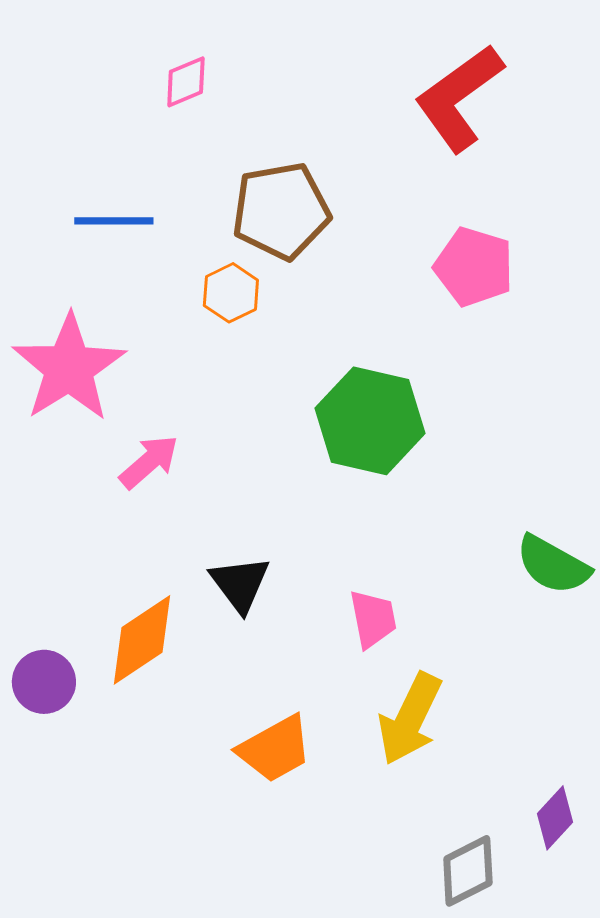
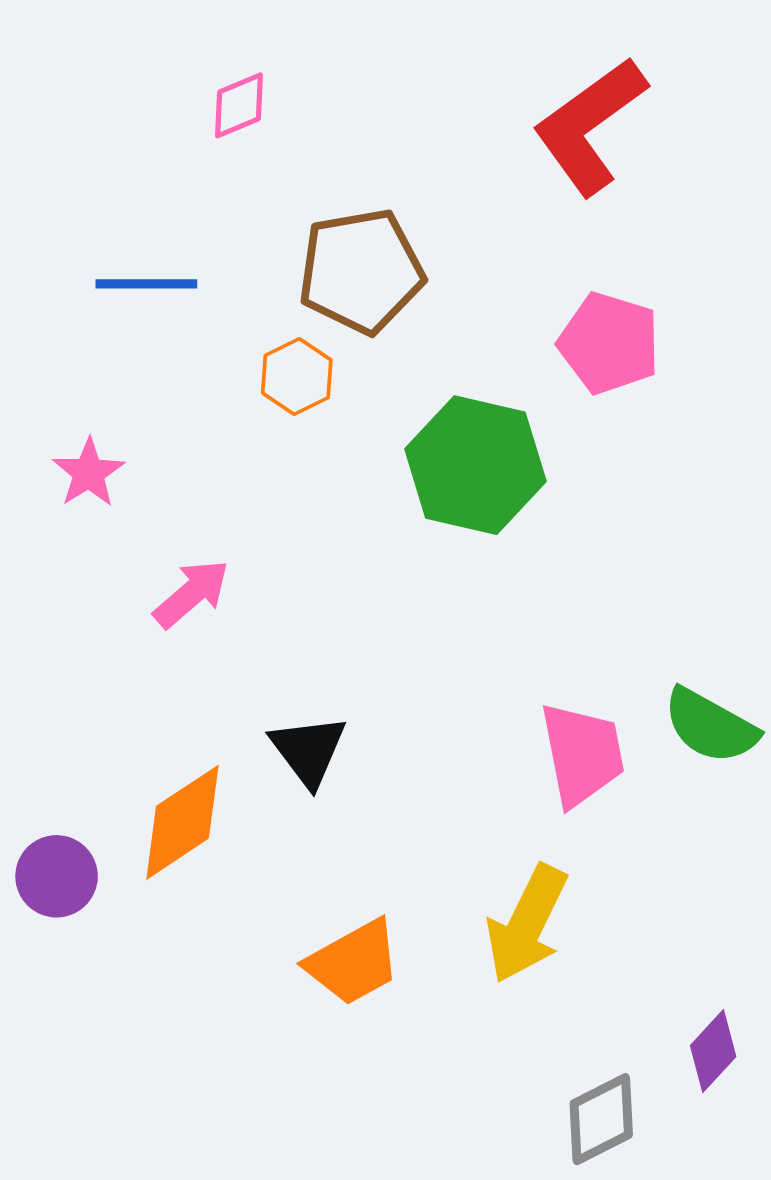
pink star: (69, 368) -> (89, 473), size x0.5
green hexagon: (370, 421) -> (475, 465), moved
pink trapezoid: (373, 619) -> (582, 754), moved, size x1.4

